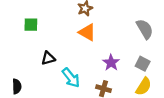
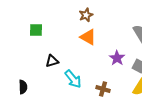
purple star: (111, 63) -> (117, 58), moved

